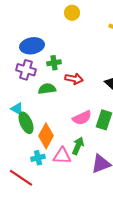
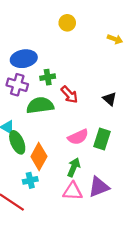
red arrow: (74, 79) -> (69, 95), turned 36
green semicircle: (47, 89) -> (40, 105), size x1.4
pink triangle: (62, 156) -> (73, 191), moved

